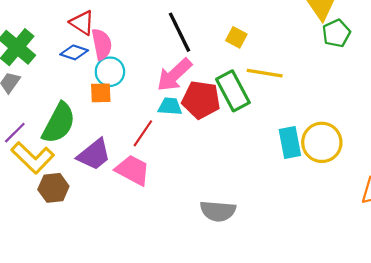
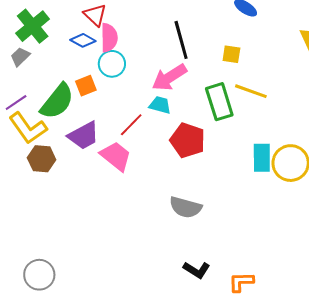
yellow square: (236, 37) -> (231, 54), turned -30
orange square: (101, 93) -> (86, 86), moved, turned -30
red pentagon: (201, 100) -> (188, 140), moved

